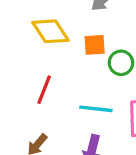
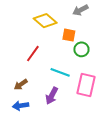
yellow diamond: (50, 31) -> (45, 21), turned -30

